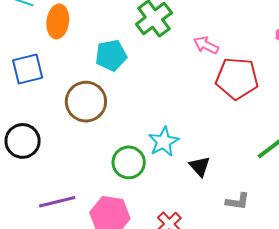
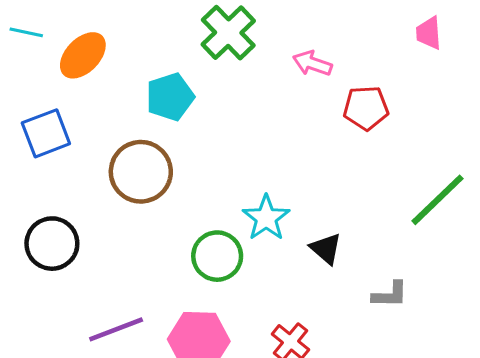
orange ellipse: (58, 21) -> (83, 55), turned 44
red pentagon: (237, 78) -> (366, 108), size x0.7

